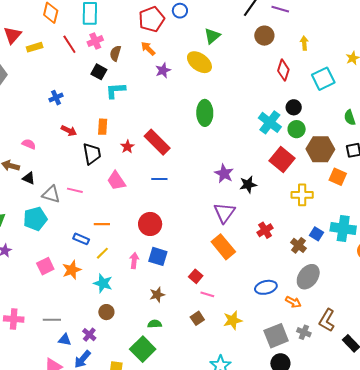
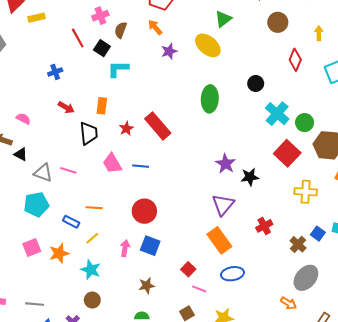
red line: (69, 44) -> (78, 38), moved
black circle: (294, 107) -> (256, 83), moved
blue line: (159, 179) -> (141, 166), moved
cyan pentagon: (35, 219) -> (36, 204), moved
blue ellipse: (266, 287) -> (232, 274), moved

